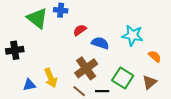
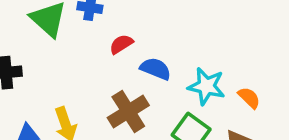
cyan star: (133, 35) -> (206, 86), moved

